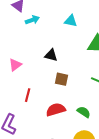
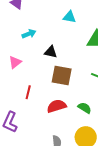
cyan arrow: (32, 20) -> (29, 34), moved
brown square: (61, 79) -> (62, 76), size x1.5

